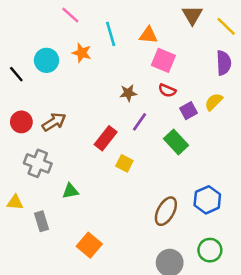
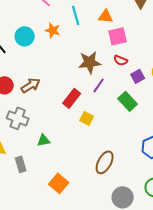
pink square: (163, 60) -> (118, 36), turned -36
brown star: (128, 93) -> (90, 62), size x1.6
brown ellipse: (166, 211) -> (105, 162), moved

